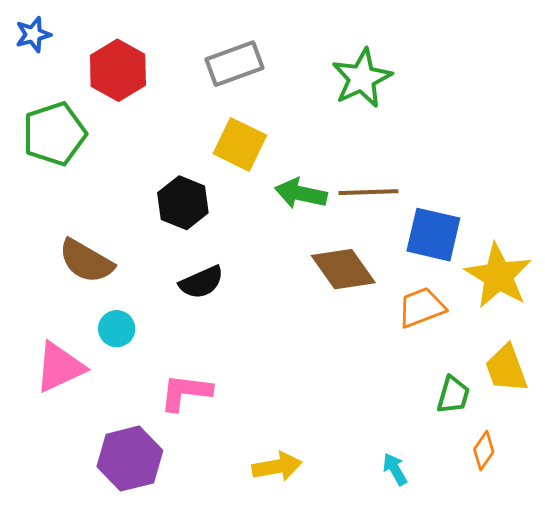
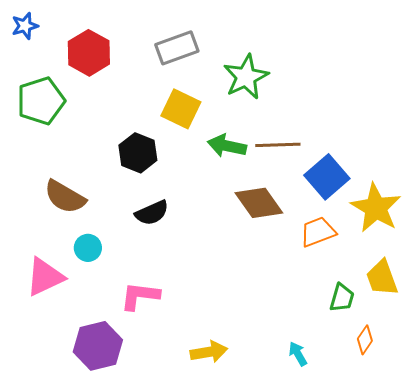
green star: (362, 78) -> (246, 77), moved
blue square: (433, 235) -> (327, 177), turned 36

